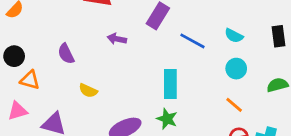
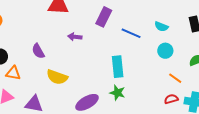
yellow semicircle: (88, 91) -> (57, 77), size x1.5
orange line: (234, 105) -> (175, 78), moved

